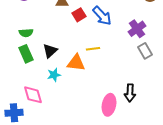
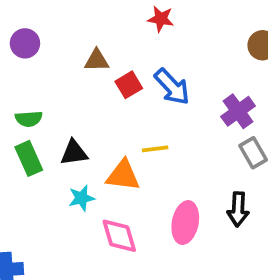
black triangle: (50, 51) -> (74, 153), turned 35
black arrow: (130, 93) -> (238, 209), moved
pink diamond: (33, 95) -> (119, 236), moved
pink ellipse: (109, 105) -> (185, 223), moved

